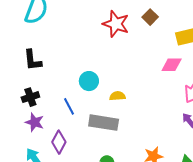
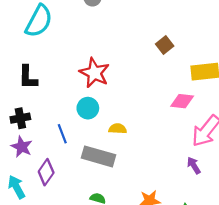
red star: (116, 24) -> (94, 73), moved

